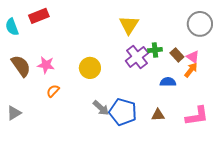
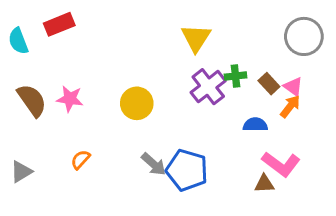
orange semicircle: (53, 91) -> (81, 160), moved
brown triangle: (158, 115) -> (264, 184), moved
pink L-shape: (197, 116) -> (281, 164), moved, turned 45

